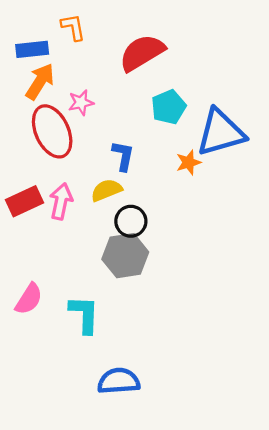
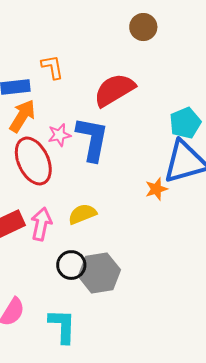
cyan pentagon: (169, 107) -> (185, 123), moved
blue L-shape: (123, 156) -> (92, 139), moved, size x1.6
black circle: (131, 221) -> (71, 265), moved

